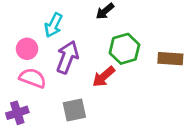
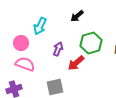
purple arrow: (67, 57) -> (58, 49), moved, size x0.6

